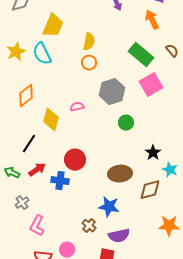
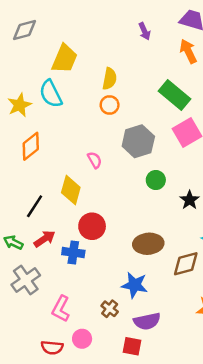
yellow star: (16, 52) -> (20, 105), moved
pink semicircle: (77, 107) -> (95, 160), turned 72
yellow diamond: (51, 120) -> (71, 190), moved
black star: (153, 153) -> (190, 200), moved
gray cross: (22, 203) -> (26, 280), size x1.6
pink L-shape: (37, 226) -> (61, 309), moved

